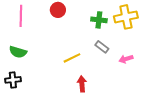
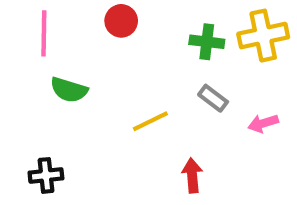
green semicircle: (18, 52) -> (69, 90), moved
black cross: (13, 80) -> (46, 175), moved
red arrow: (82, 84) -> (192, 175), moved

